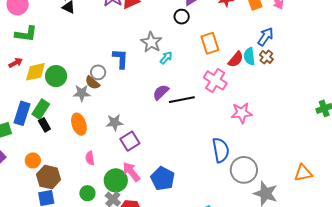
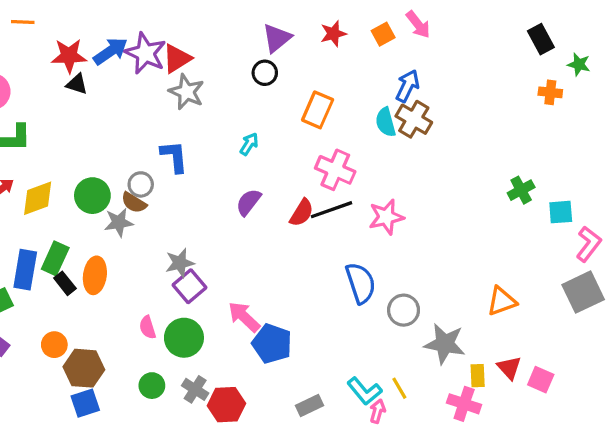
gray star: (151, 42) -> (187, 92), moved
orange rectangle: (210, 43) -> (318, 110), turned 50
brown cross: (266, 57) -> (414, 119), size x1.5
red semicircle: (236, 59) -> (302, 213), moved
green circle: (56, 76) -> (92, 196), moved
black line: (182, 100) -> (331, 210), moved
orange ellipse: (79, 124) -> (95, 275), moved, turned 35
purple square: (130, 141) -> (189, 286), moved
gray circle: (244, 170) -> (404, 310), size x0.7
pink arrow: (131, 172) -> (244, 317), moved
green circle: (116, 180) -> (184, 338), moved

